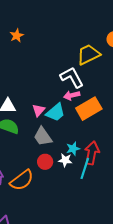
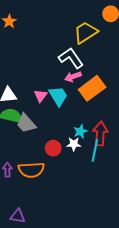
cyan trapezoid: (55, 112) -> (58, 96), turned -75
gray trapezoid: (43, 137) -> (26, 123), moved
orange semicircle: (22, 180) -> (31, 170), turned 40

